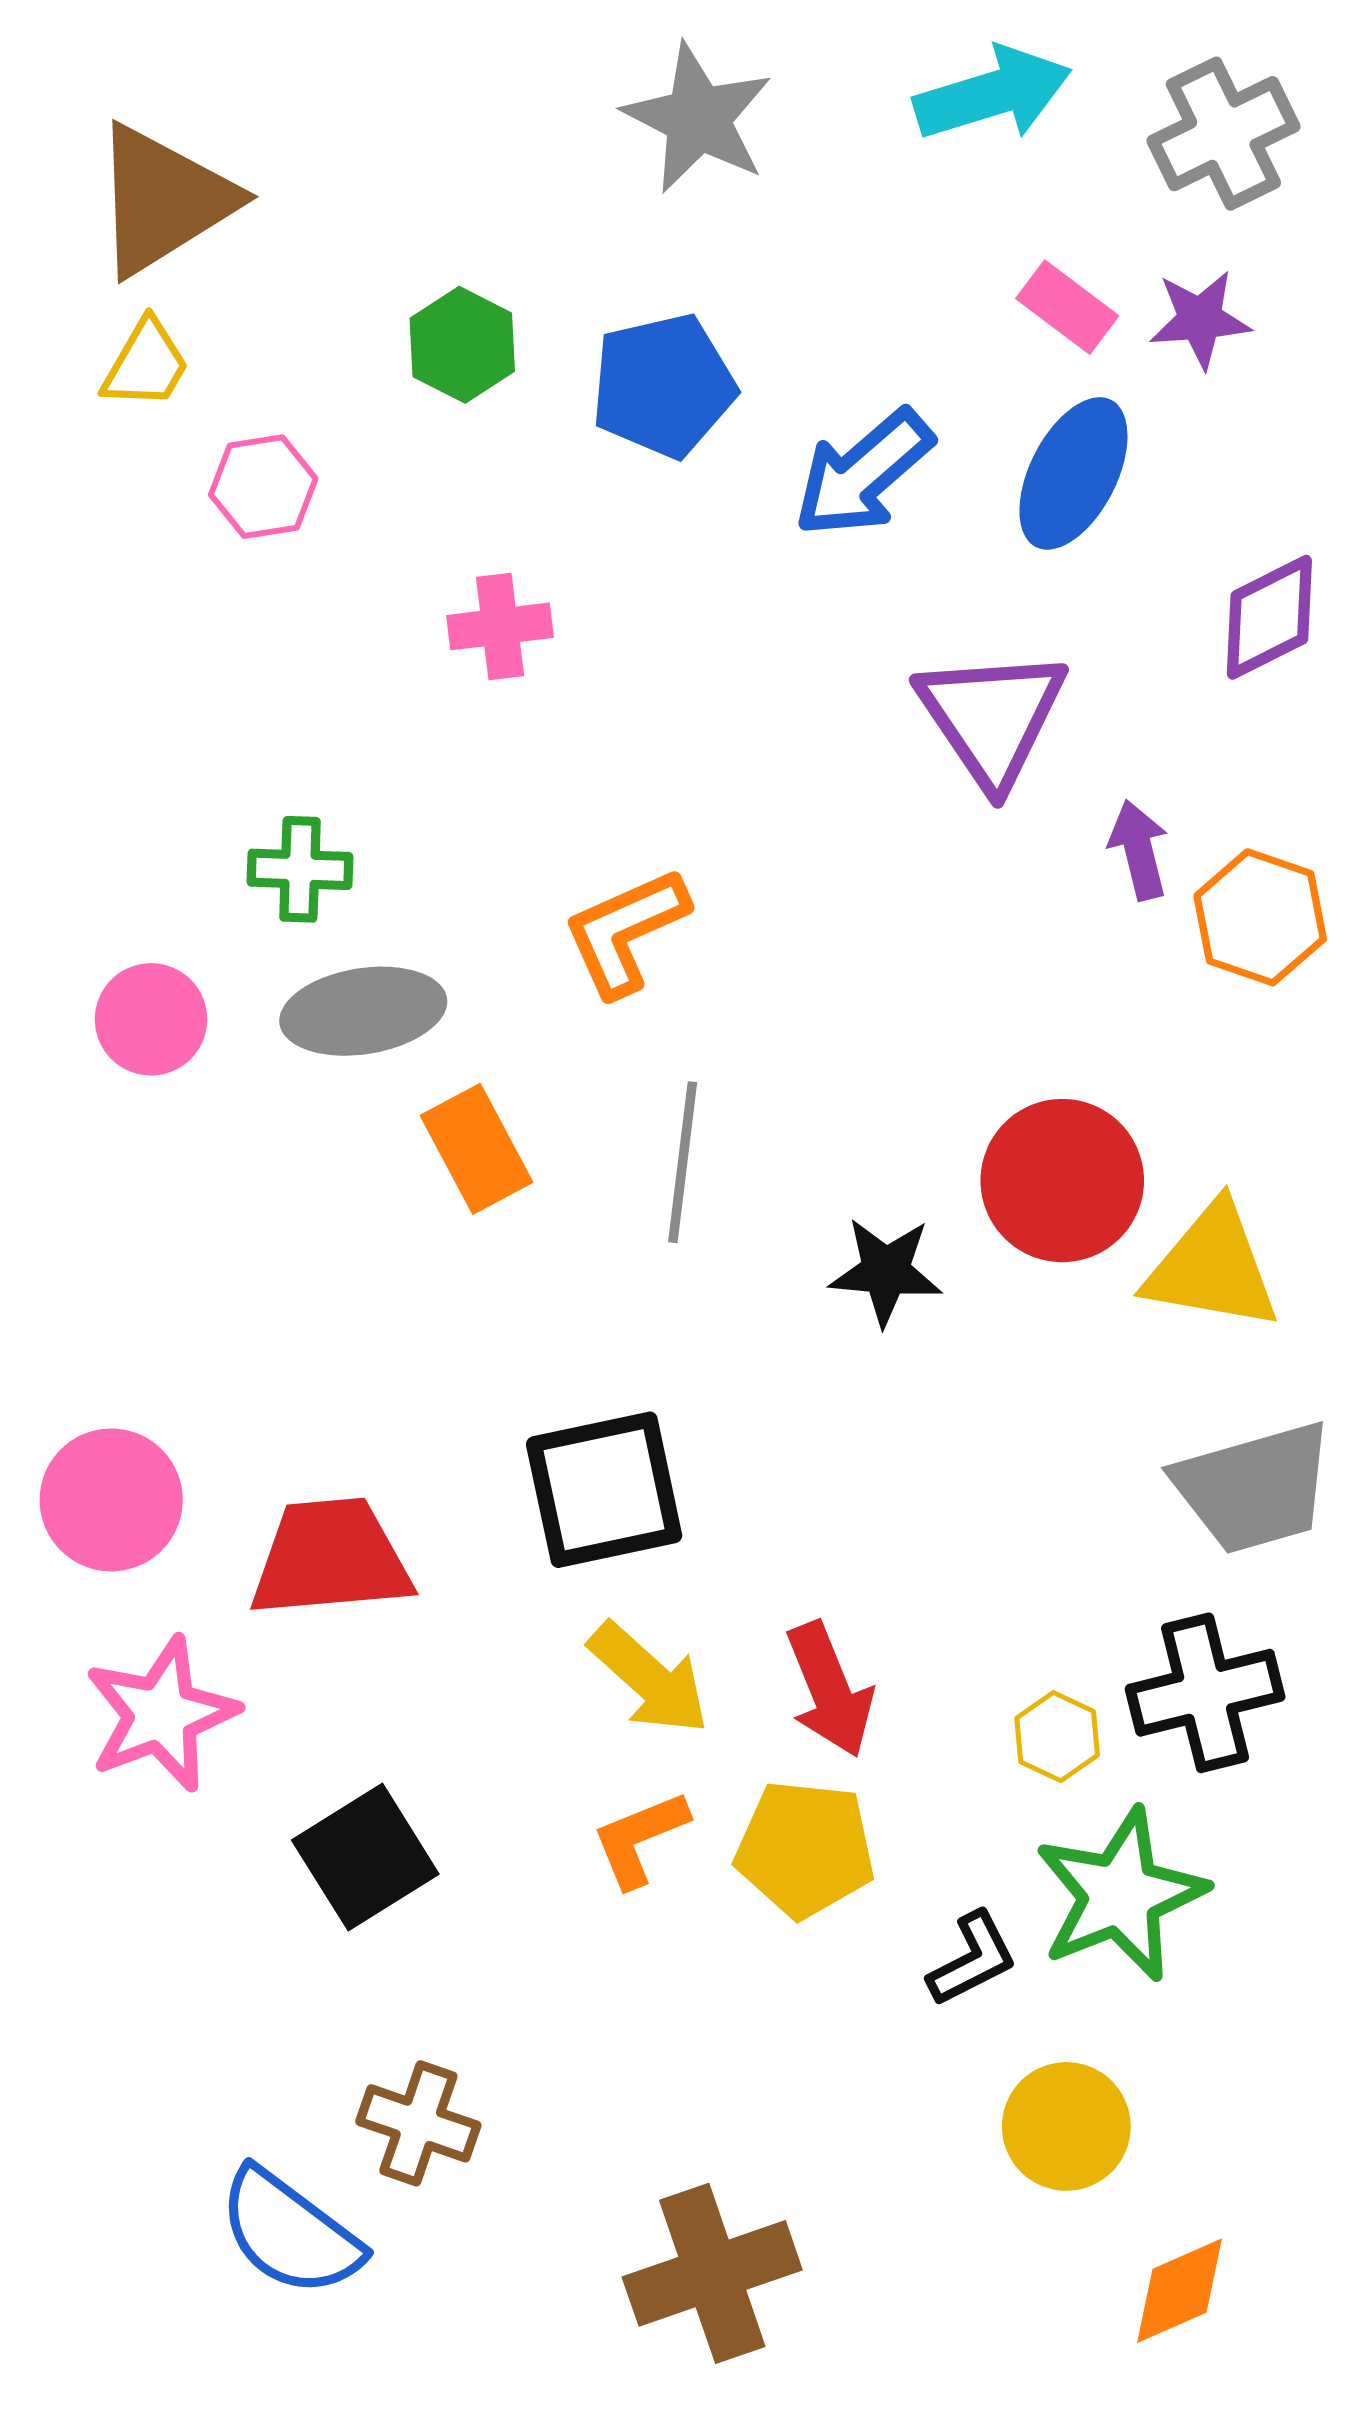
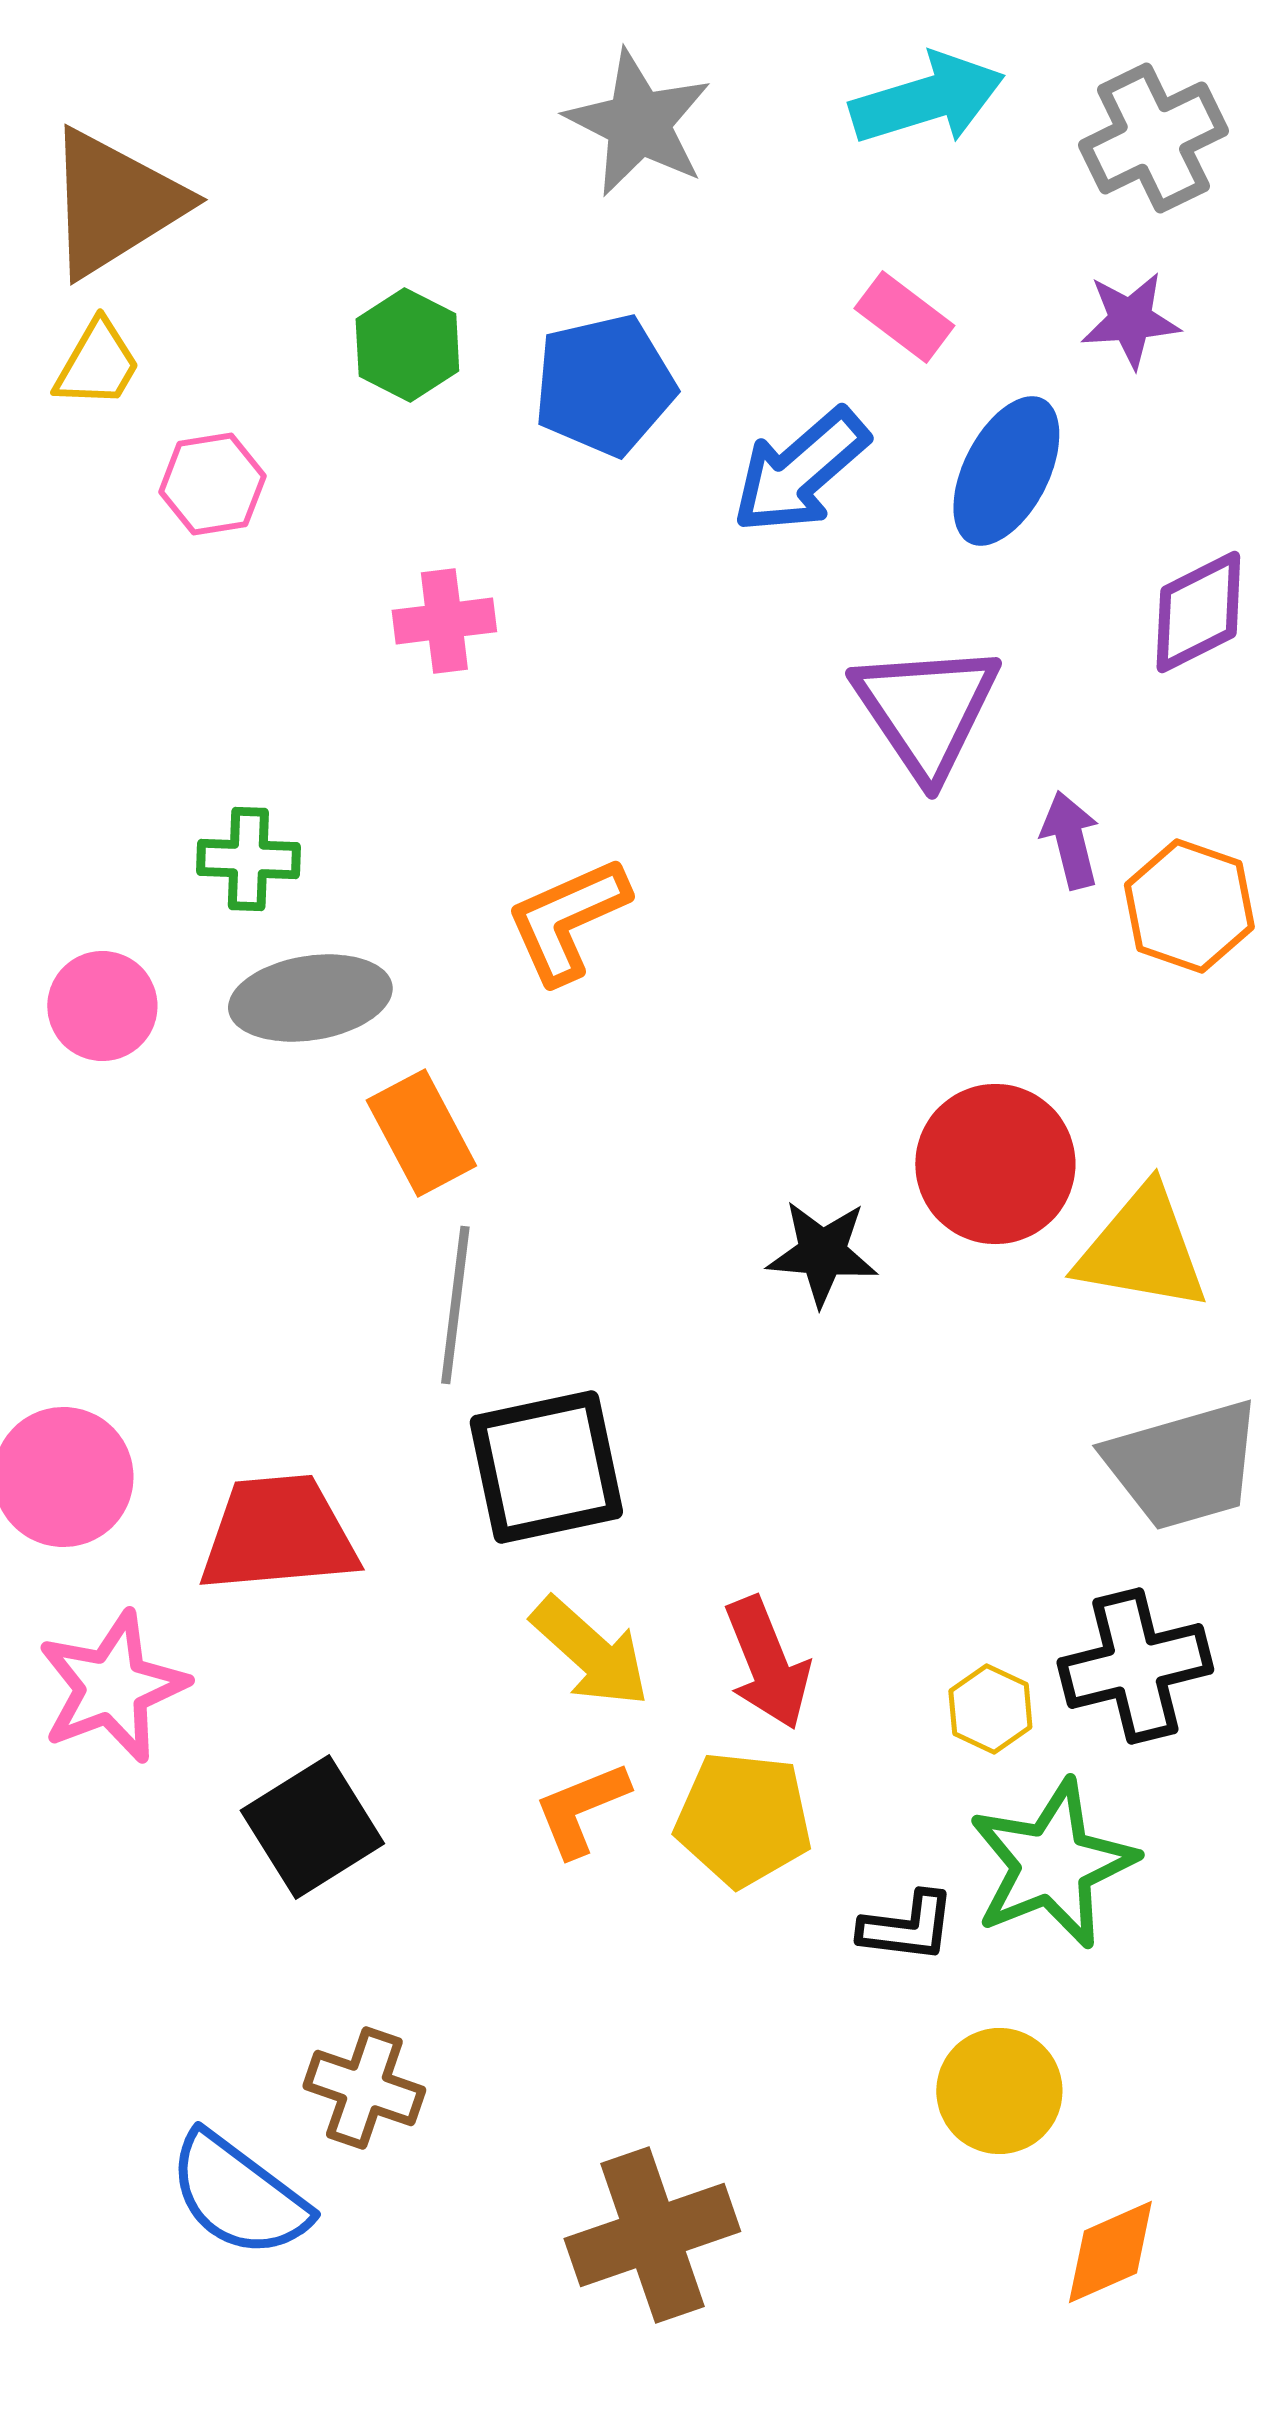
pink rectangle: (1067, 307) -> (904, 317), moved
gray line: (683, 1162) -> (455, 1305), moved
black L-shape: (972, 1959) -> (907, 1927), turned 34

